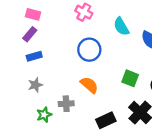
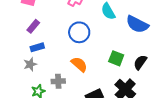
purple rectangle: (30, 34) -> (33, 26), moved
blue rectangle: (34, 56) -> (37, 47), moved

